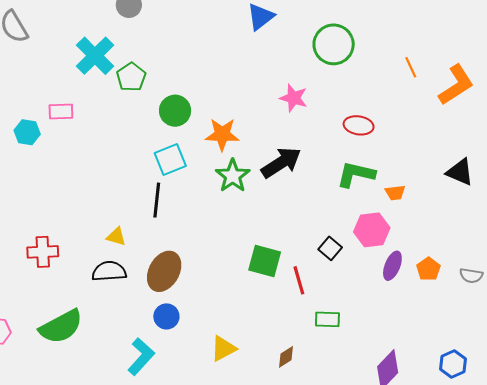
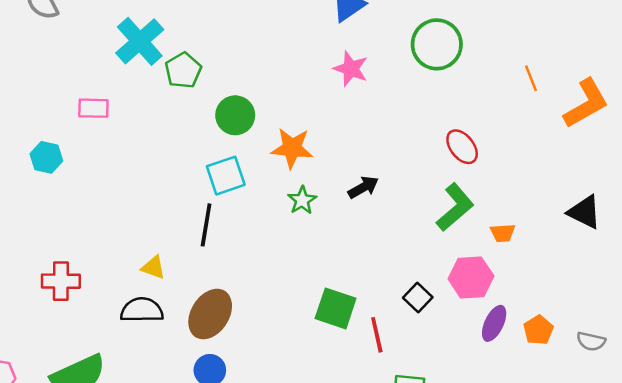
pink star: (294, 98) -> (351, 69), moved
red ellipse: (359, 125) -> (462, 147), turned 40
cyan hexagon: (27, 132) -> (46, 157), moved
black arrow: (281, 163) -> (363, 187), size x0.6
green L-shape: (356, 174) -> (455, 207), turned 123
green star: (233, 176) -> (302, 200), size x0.7

